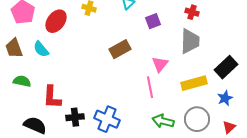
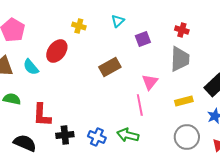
red ellipse: (56, 21) -> (57, 51), moved
yellow rectangle: (194, 83) -> (184, 101), size x0.7
blue cross: (107, 119) -> (97, 137), size x0.7
green arrow: (163, 121) -> (128, 135), moved

